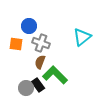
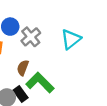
gray cross: (41, 43) -> (31, 37), moved, turned 30

